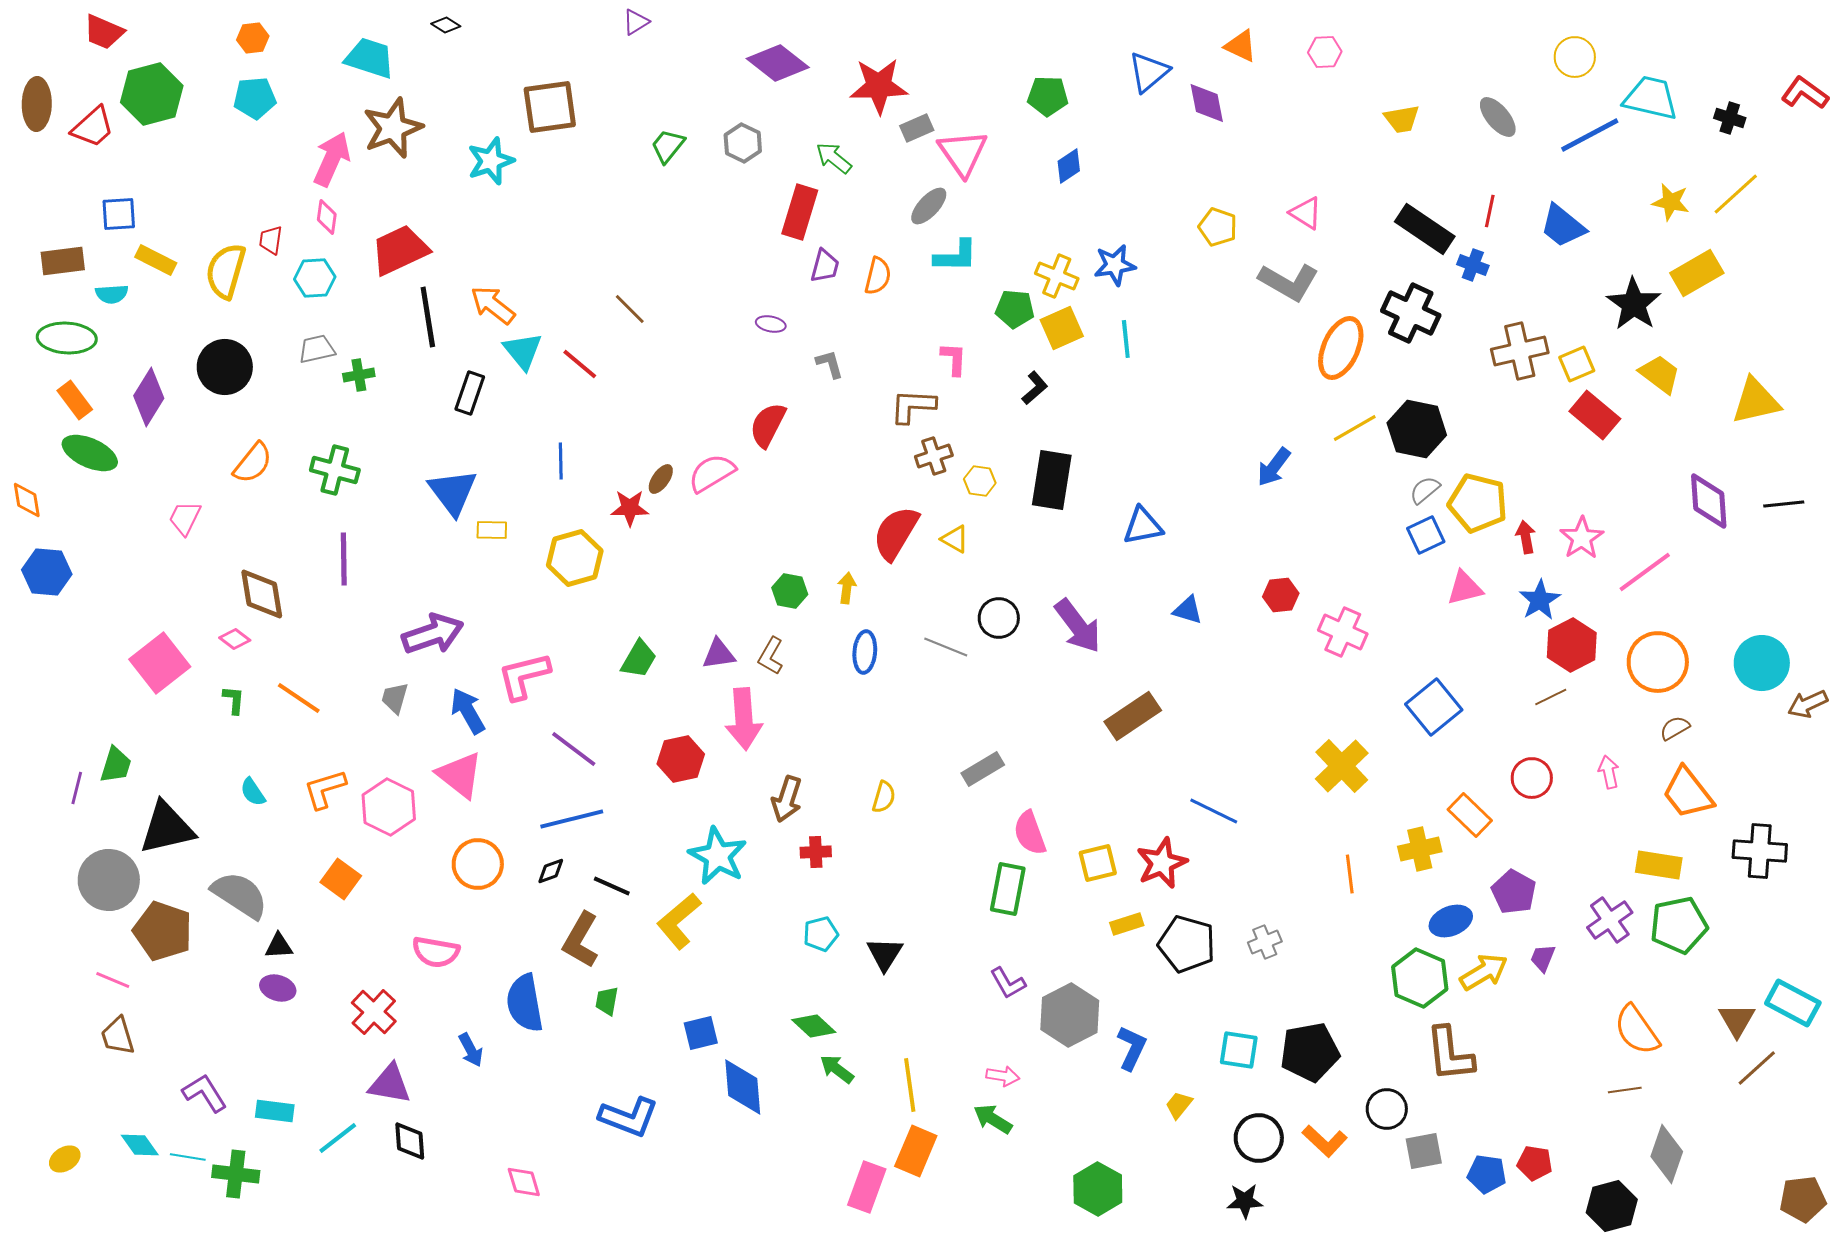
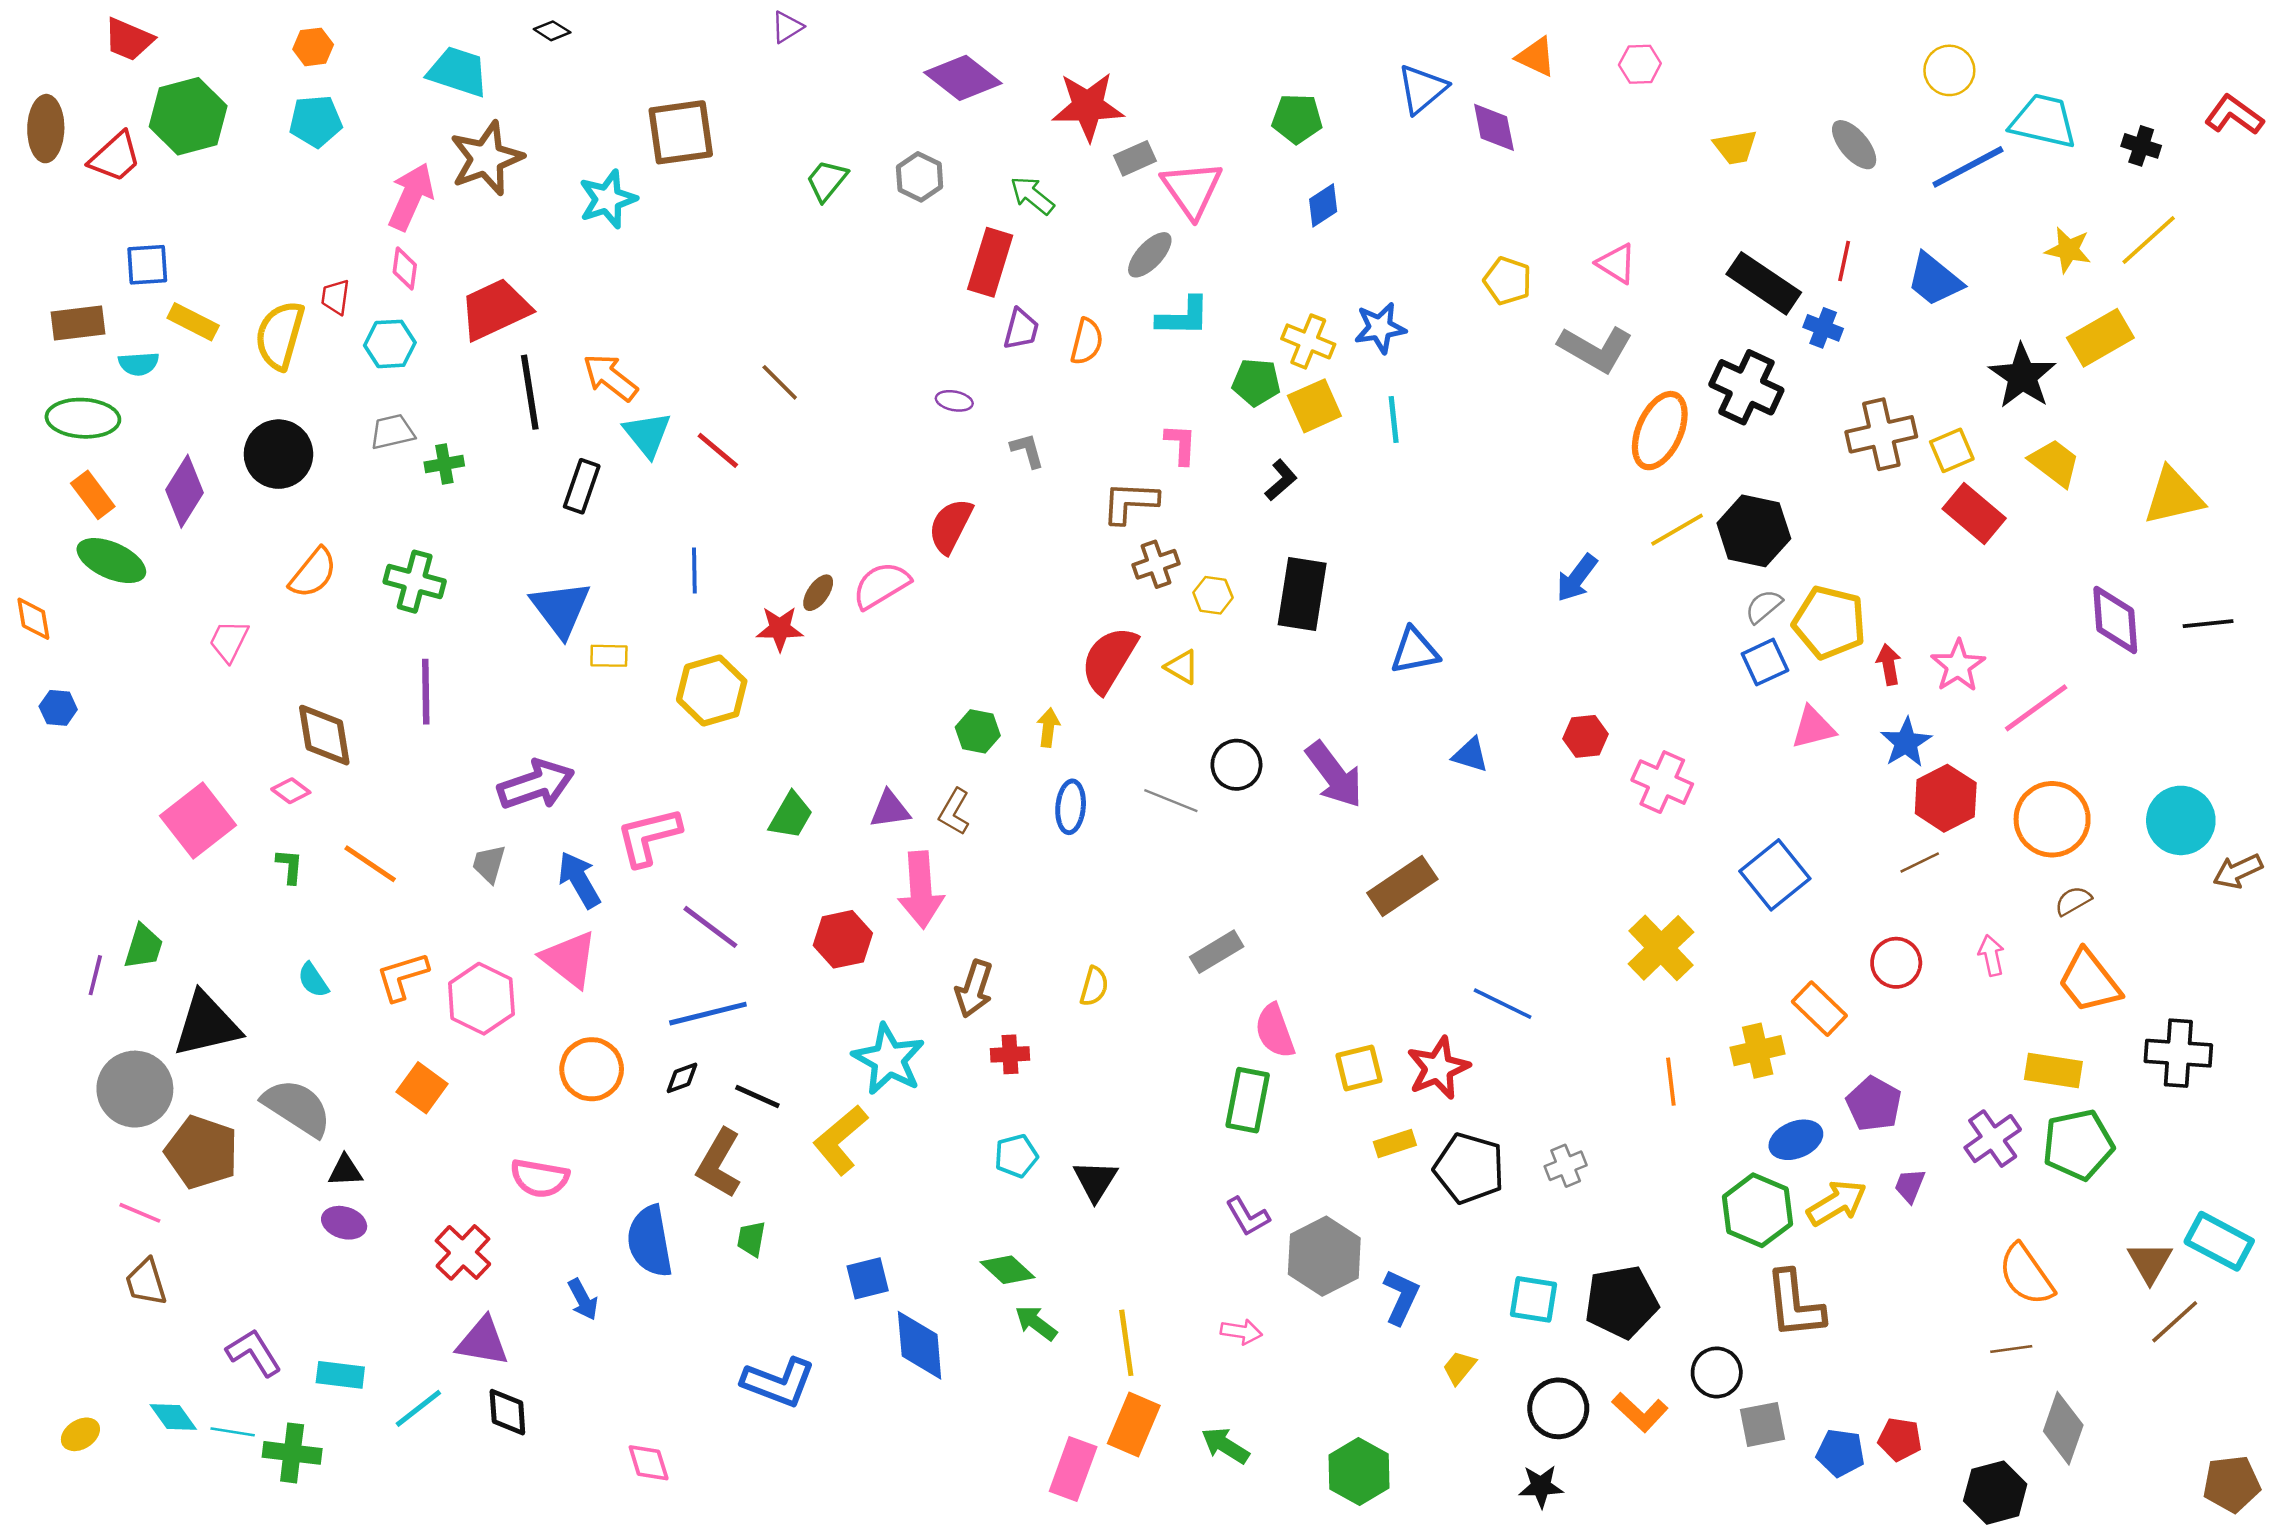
blue hexagon: (47, 572) -> (58, 708), size x0.6
green arrow: (993, 1119) -> (1225, 1445), moved

